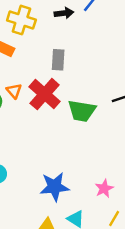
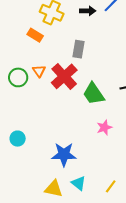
green trapezoid: (82, 111) -> (94, 94), turned 40
pink star: (104, 189) -> (104, 128), moved

